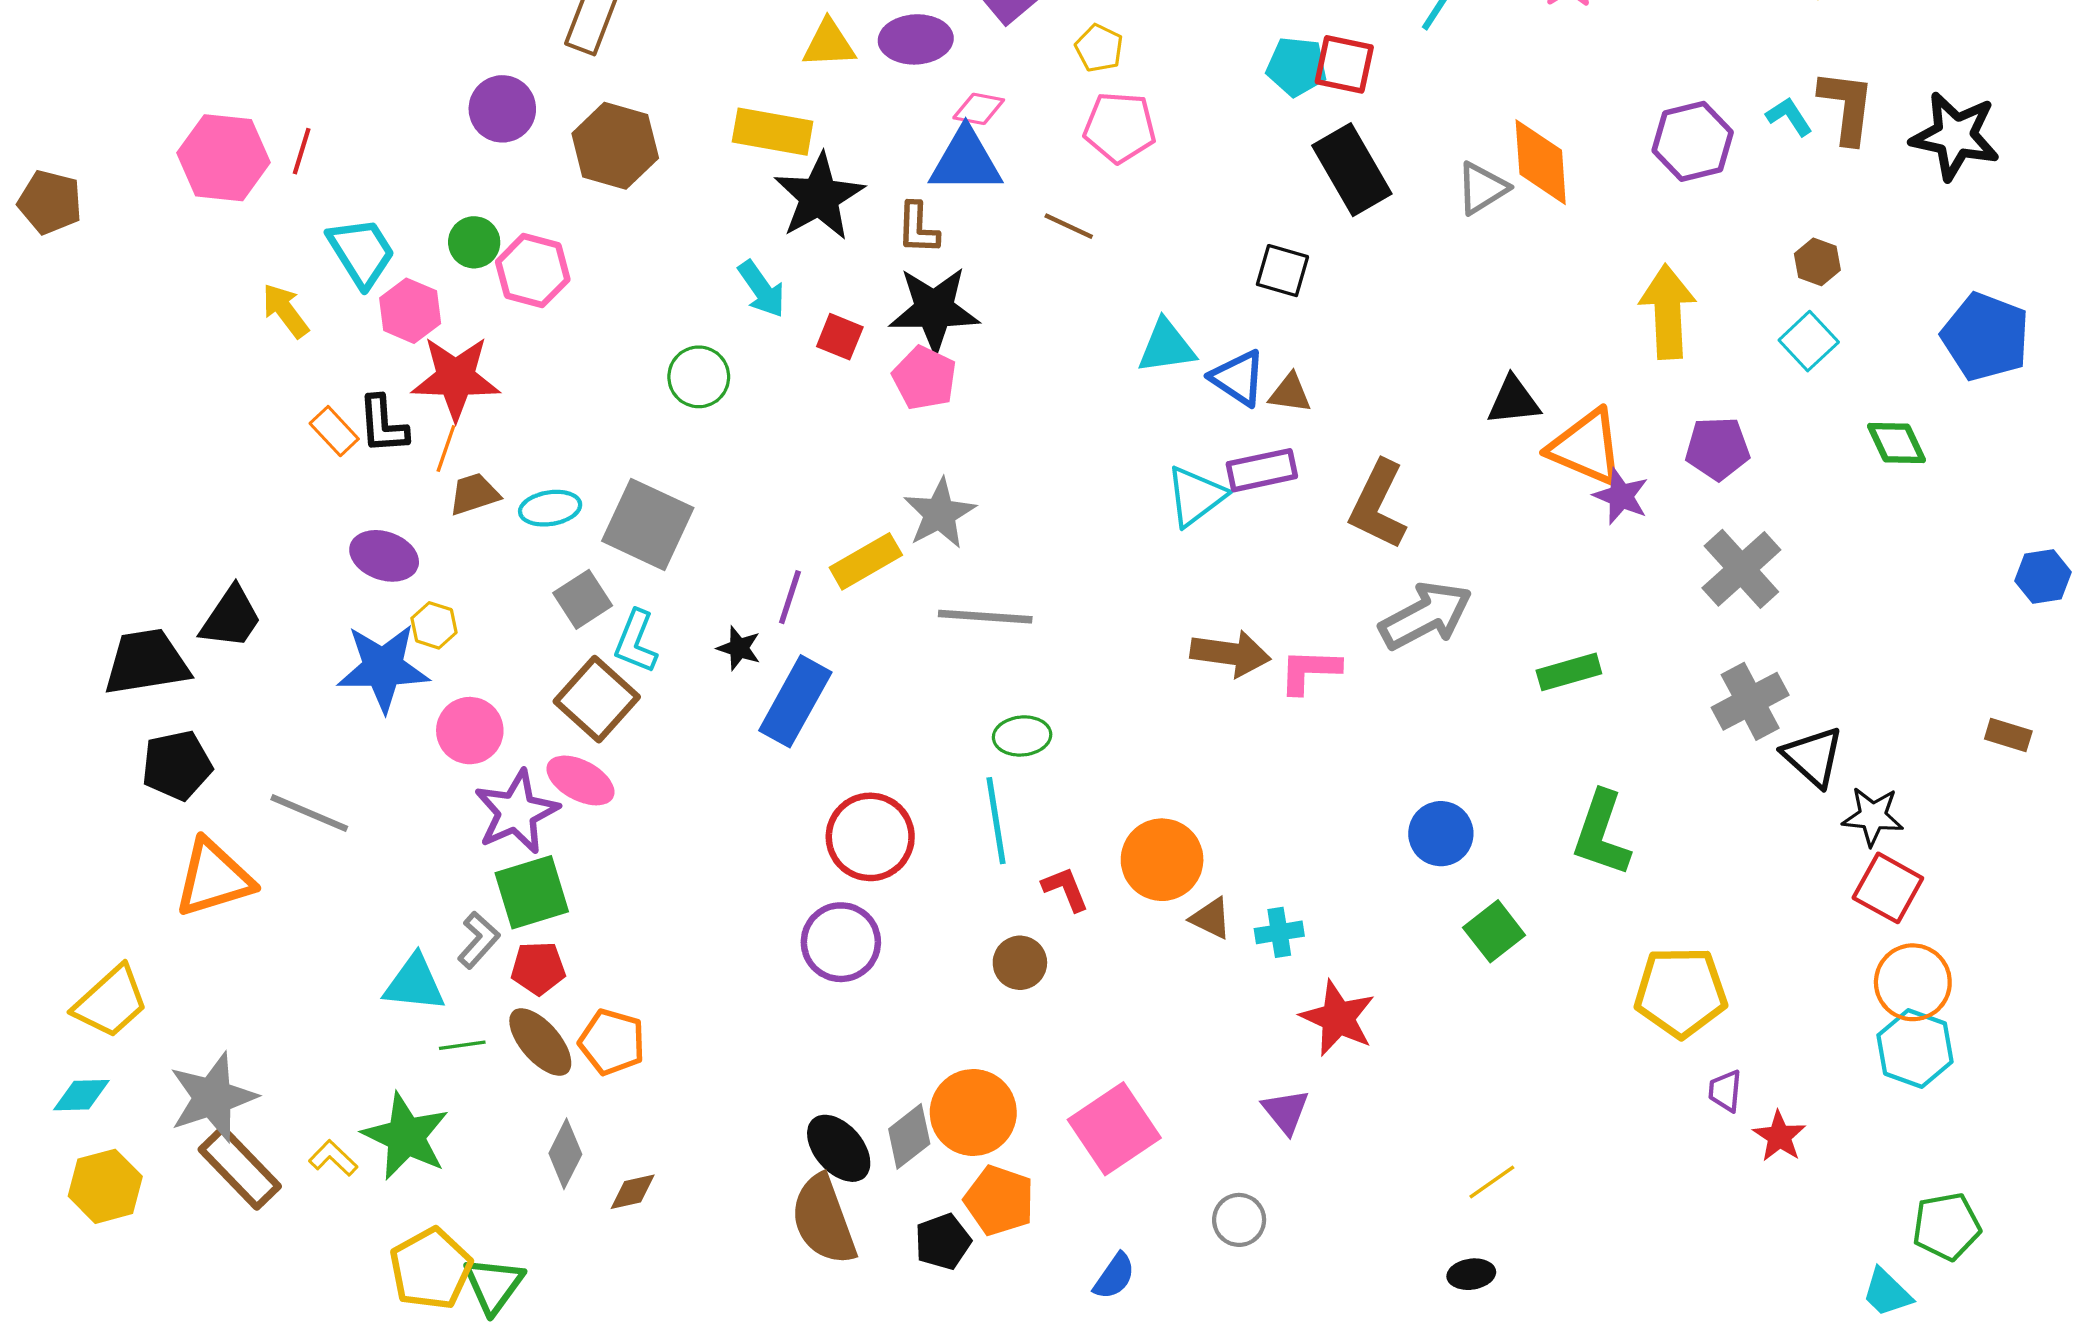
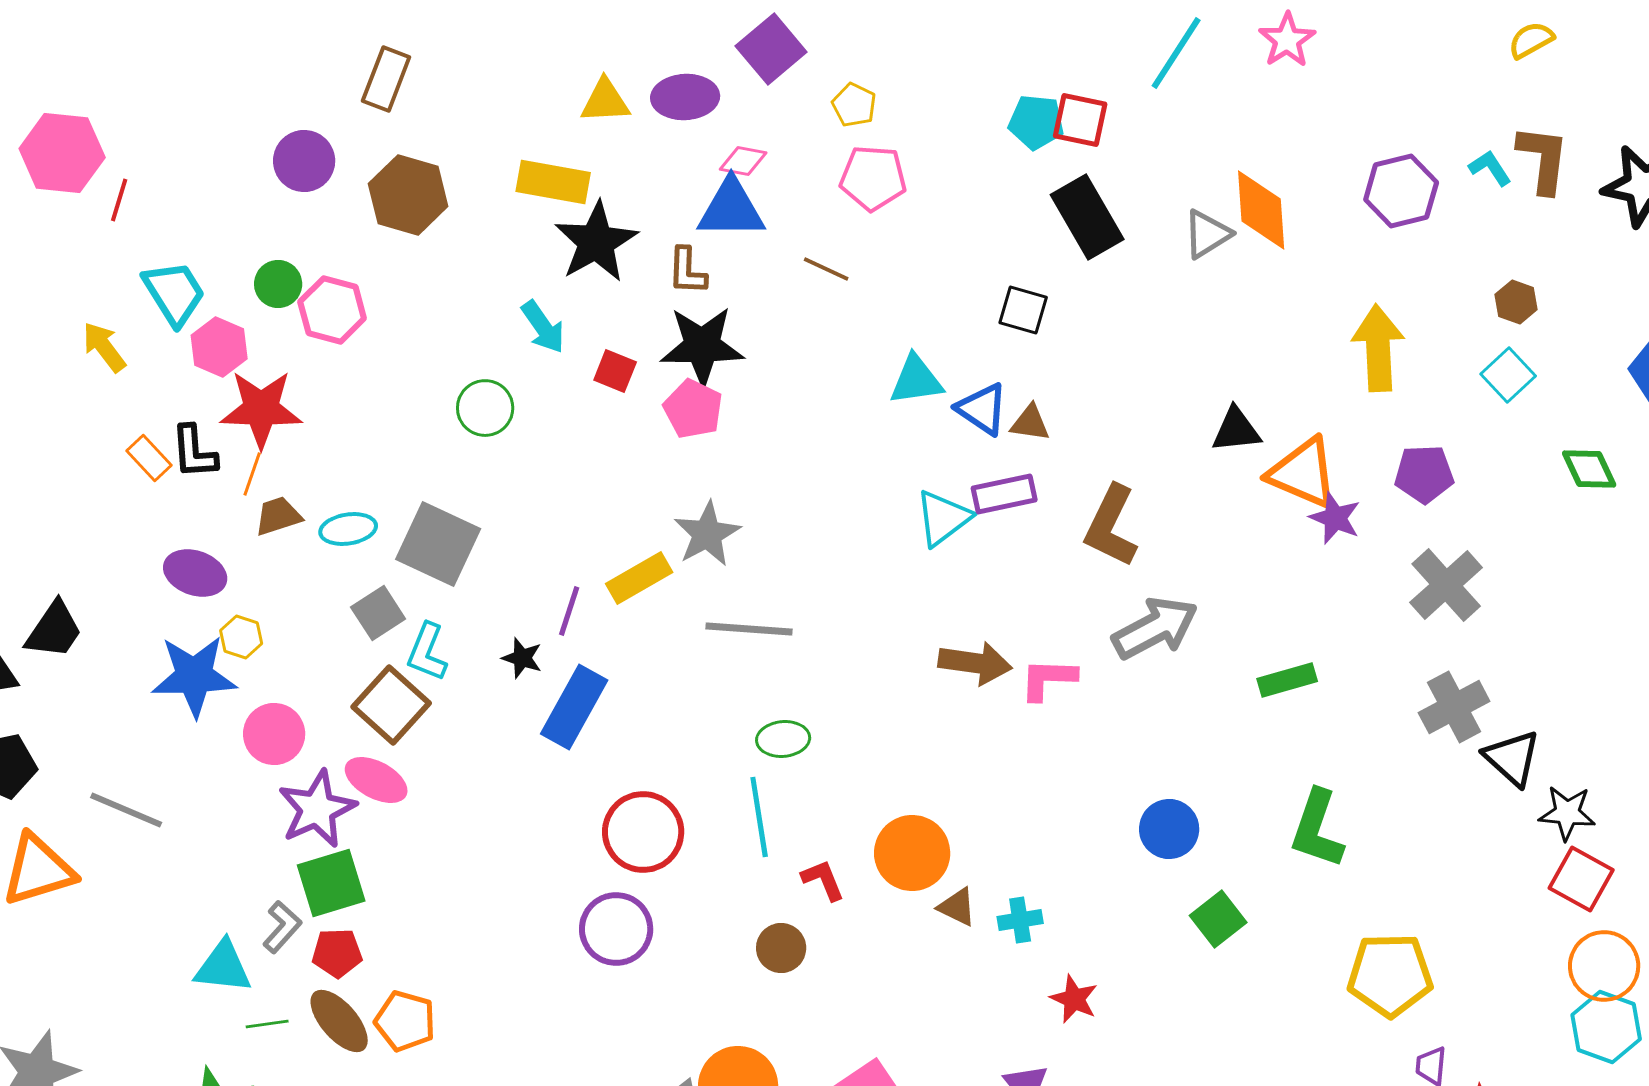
pink hexagon: (224, 158) -> (62, 153), moved
red star: (1338, 1018) -> (1074, 999), size x0.7

